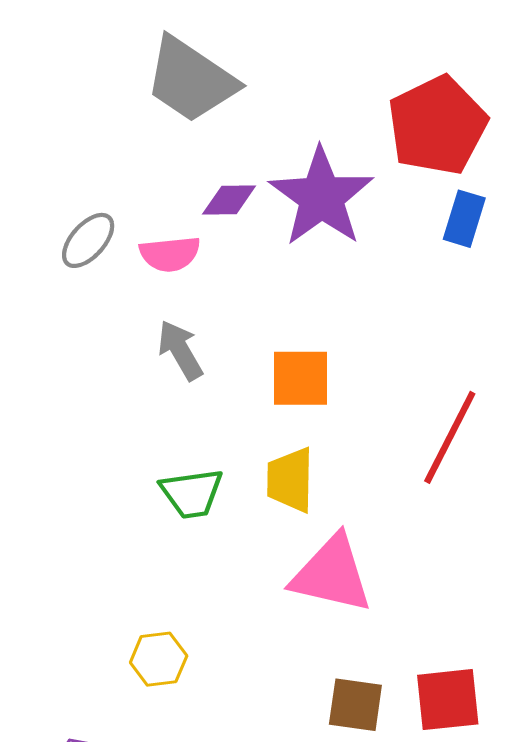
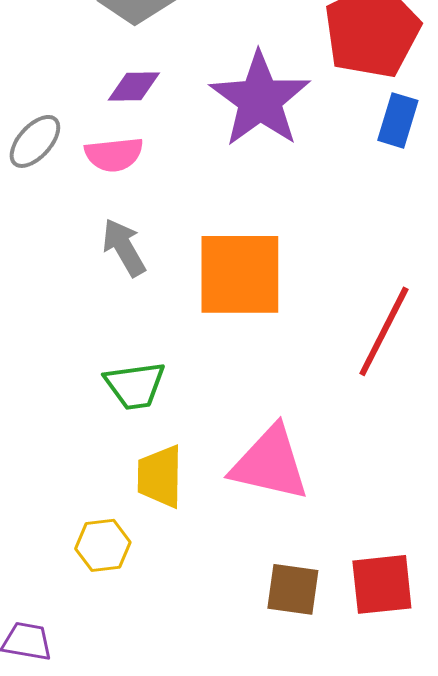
purple diamond: (229, 200) -> (134, 86), moved
orange square: (301, 378) -> (240, 274), size x1.5
yellow trapezoid: (290, 480) -> (160, 476), moved

